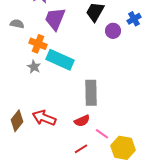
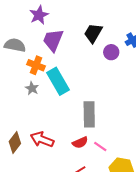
gray semicircle: (17, 24) -> (15, 45), size x1.5
cyan rectangle: (60, 60) -> (58, 81), turned 36
pink line: (102, 134) -> (100, 147), moved

